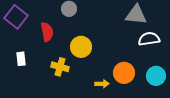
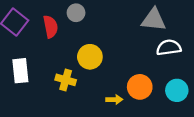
red semicircle: (47, 32) -> (51, 27), moved
white rectangle: (21, 59) -> (20, 71), size x1.5

